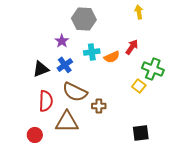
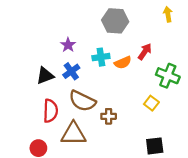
yellow arrow: (139, 12) -> (168, 14), moved
gray hexagon: (84, 19) -> (115, 21), moved
yellow square: (139, 86) -> (151, 103), moved

